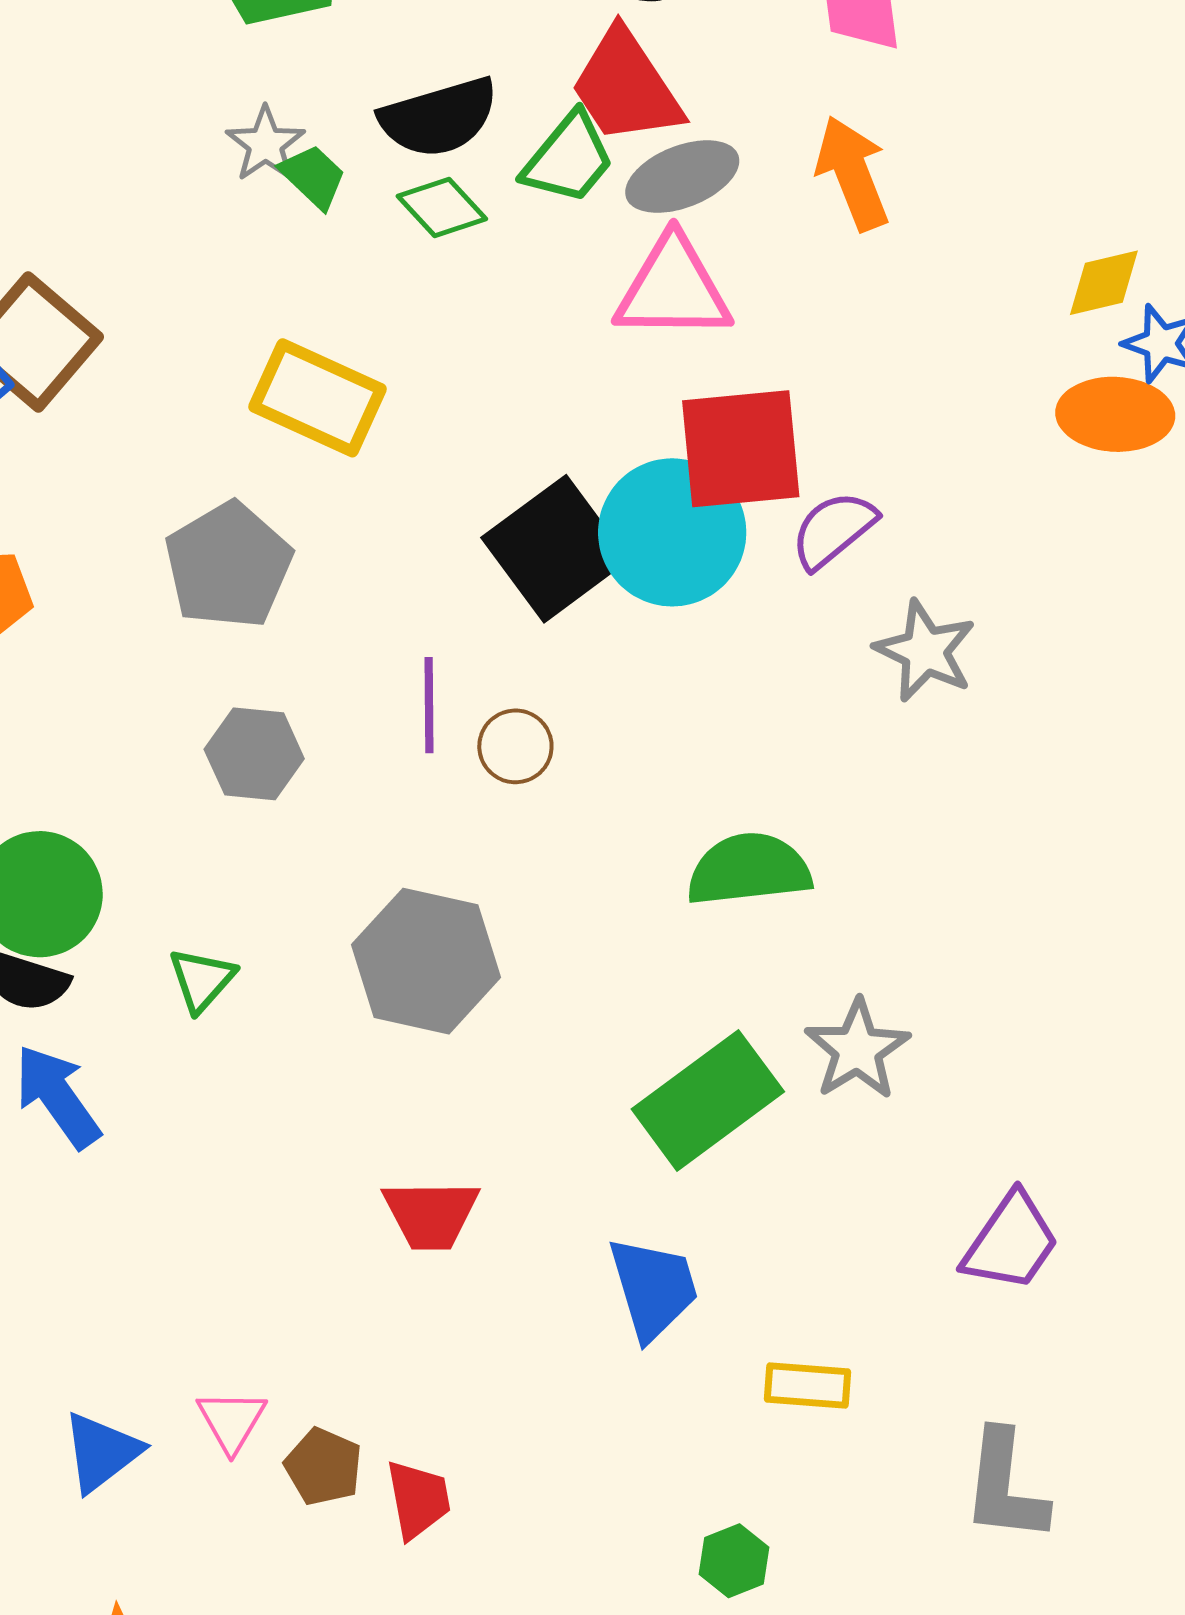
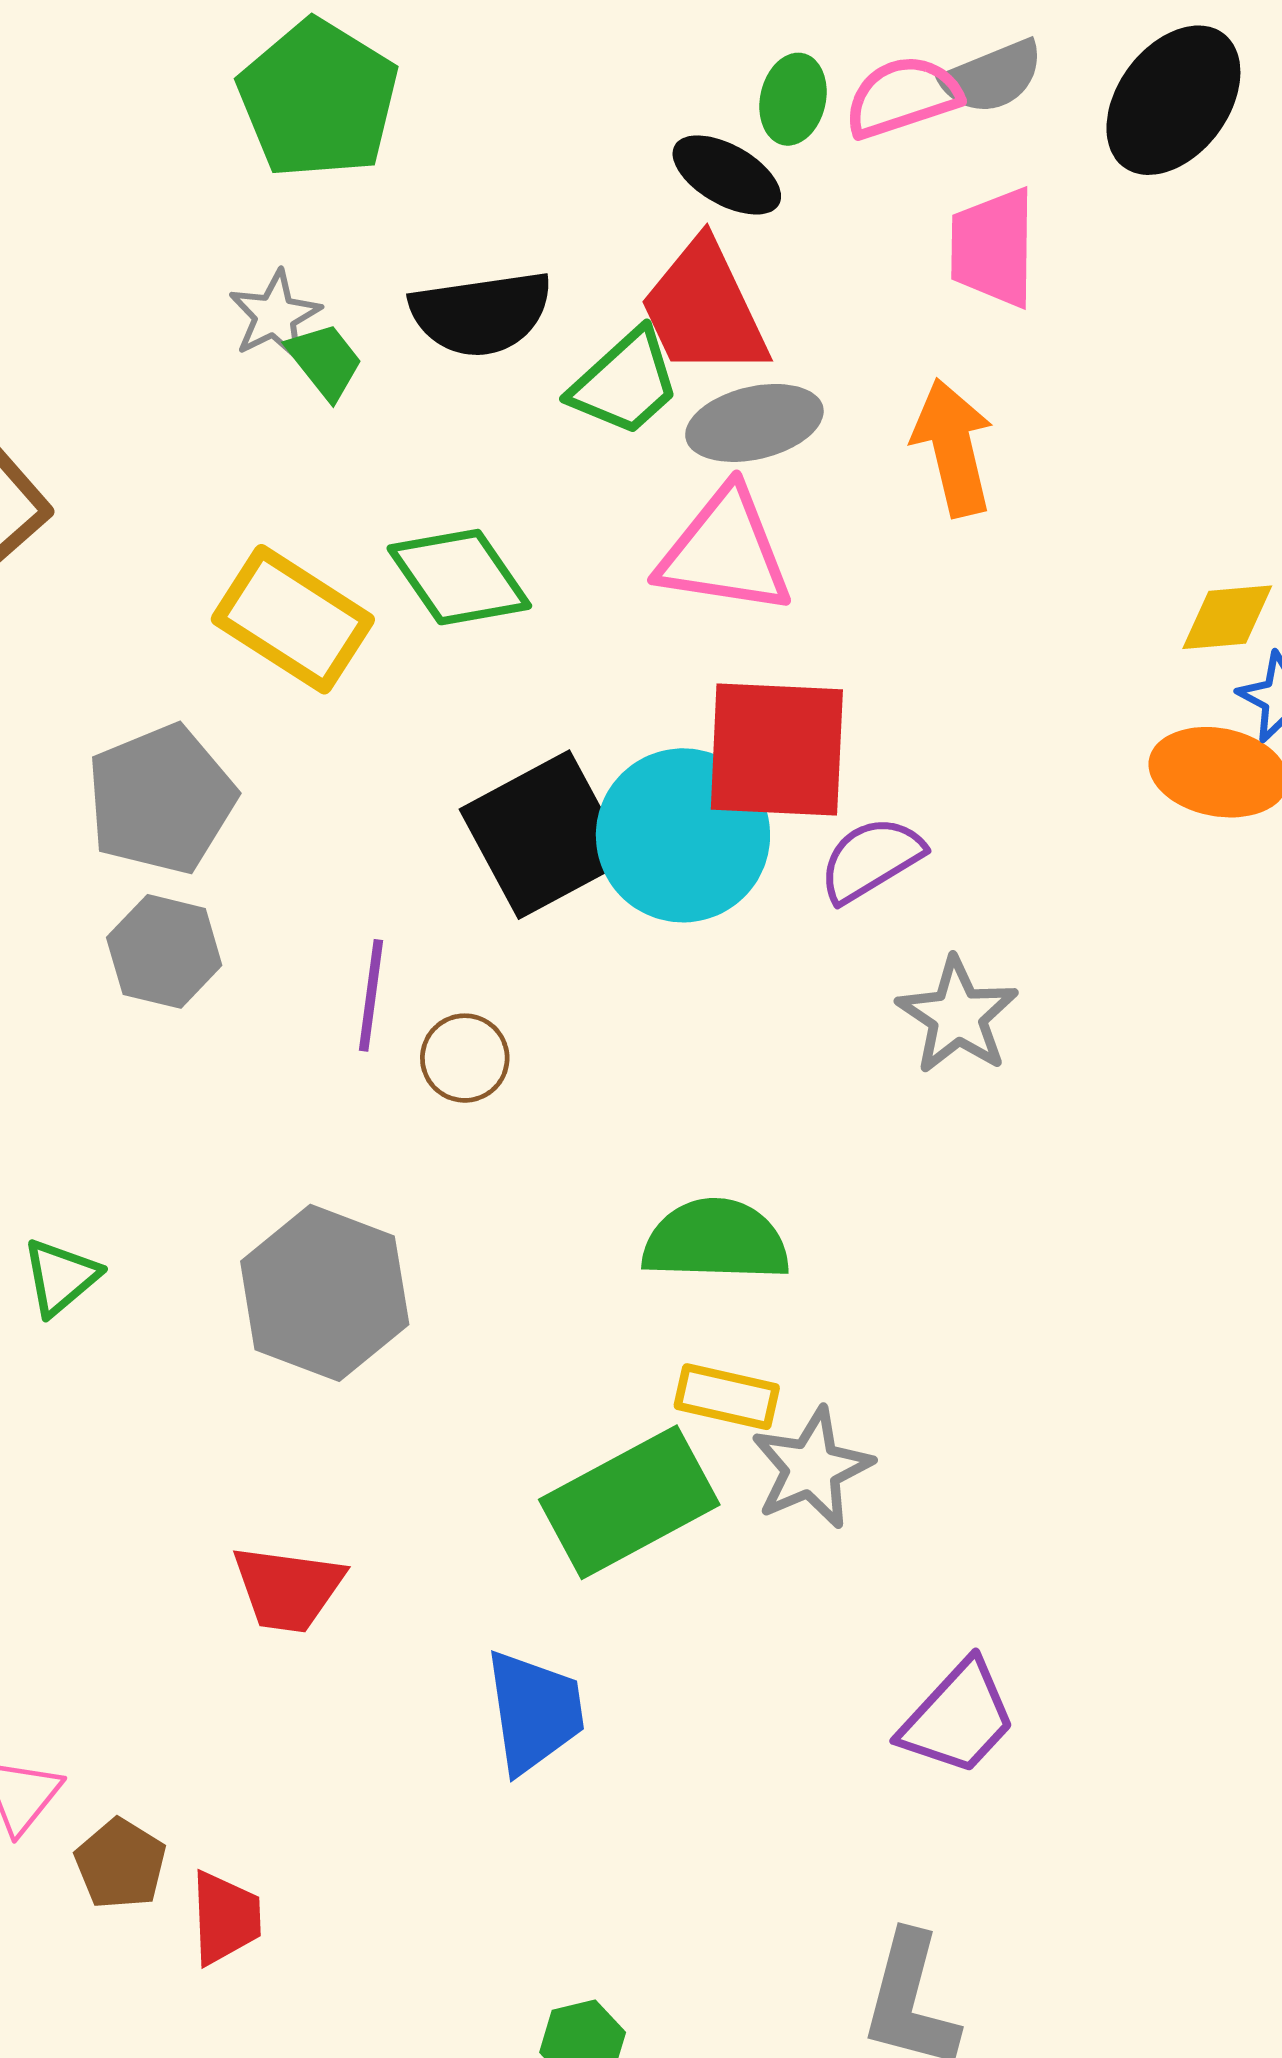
green diamond: (442, 207) -> (459, 577), moved, size x1.4
gray hexagon: (254, 754) -> (164, 951), moved
yellow rectangle: (807, 1385) -> (727, 1397), moved

